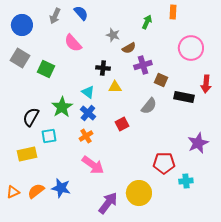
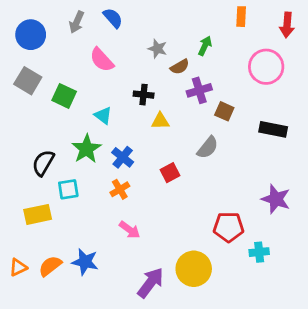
green arrow: (147, 22) -> (205, 46), moved
red arrow: (206, 84) -> (287, 25), moved
cyan triangle: (88, 92) -> (103, 115), moved
black rectangle: (184, 97) -> (273, 129), moved
purple star: (198, 143) -> (276, 199), turned -30
pink arrow: (93, 165) -> (130, 230), size x0.7

